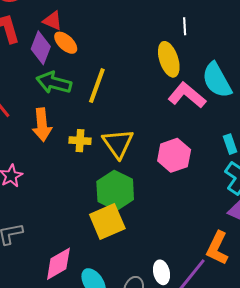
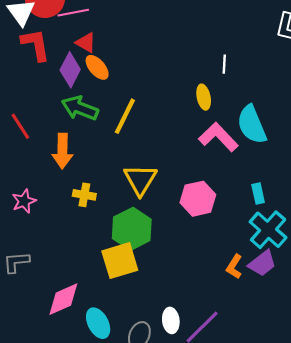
yellow ellipse: (169, 59) -> (204, 97), size x0.7
yellow cross: (80, 141) -> (84, 195), moved
orange L-shape: (217, 248) -> (234, 267), moved, size x0.7

